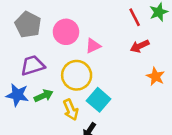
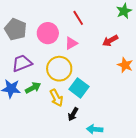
red line: (135, 17) -> (78, 18), moved

